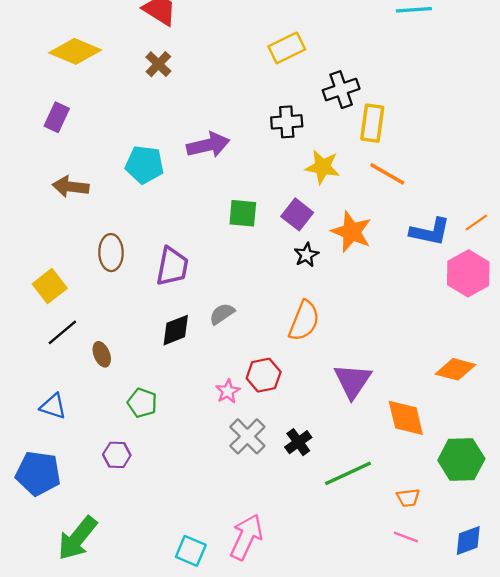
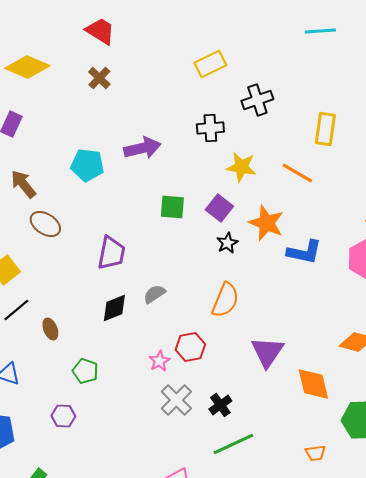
yellow rectangle: (372, 123) -> (325, 129), moved
brown arrow: (71, 187) -> (23, 184), turned 44
blue L-shape: (430, 232) -> (304, 252), moved
brown ellipse: (111, 253) -> (45, 224), moved, turned -56
green line: (348, 473) -> (233, 444), moved

